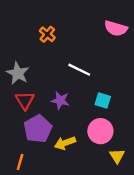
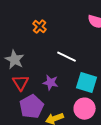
cyan square: (103, 100) -> (87, 83), size x1.5

